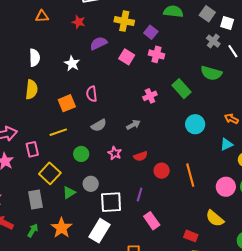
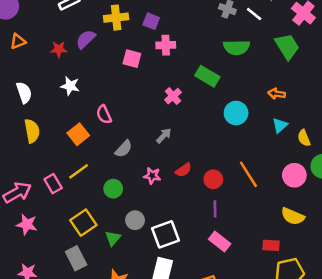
red star: (79, 22) -> (59, 49), moved
purple semicircle: (98, 43) -> (86, 39), moved
pink rectangle: (32, 149) -> (53, 184), moved
yellow square: (50, 173) -> (83, 223), turned 30
purple line: (140, 194) -> (215, 209), moved

